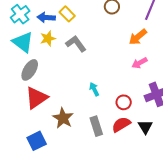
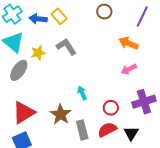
orange arrow: (138, 37) -> (128, 43), turned 60
yellow star: (48, 38) -> (38, 53), moved
red triangle: (36, 98) -> (24, 112), moved
brown star: (63, 118) -> (61, 114), moved

